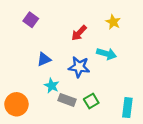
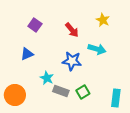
purple square: (31, 20) -> (35, 25), moved
red arrow: (79, 33) -> (72, 30), turned -84
blue triangle: (44, 59) -> (27, 54), moved

